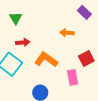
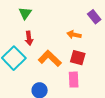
red arrow: (23, 42) -> (29, 38), turned 80
red square: (86, 59) -> (78, 58), moved, turned 35

